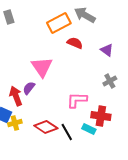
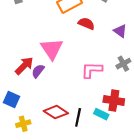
red arrow: (16, 96) -> (24, 66), moved, turned 66
pink L-shape: (77, 100) -> (92, 70), moved
yellow cross: (15, 123) -> (23, 124), moved
black line: (67, 132) -> (78, 117), turned 42

